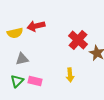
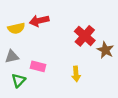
gray triangle: (22, 59) -> (12, 57), moved
pink rectangle: (35, 81) -> (38, 66), moved

